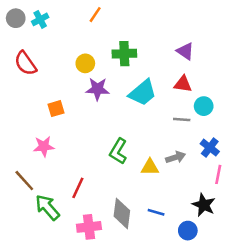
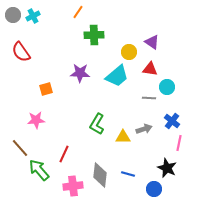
green cross: (124, 54) -> (94, 35), moved
yellow circle: (85, 63) -> (129, 52), moved

